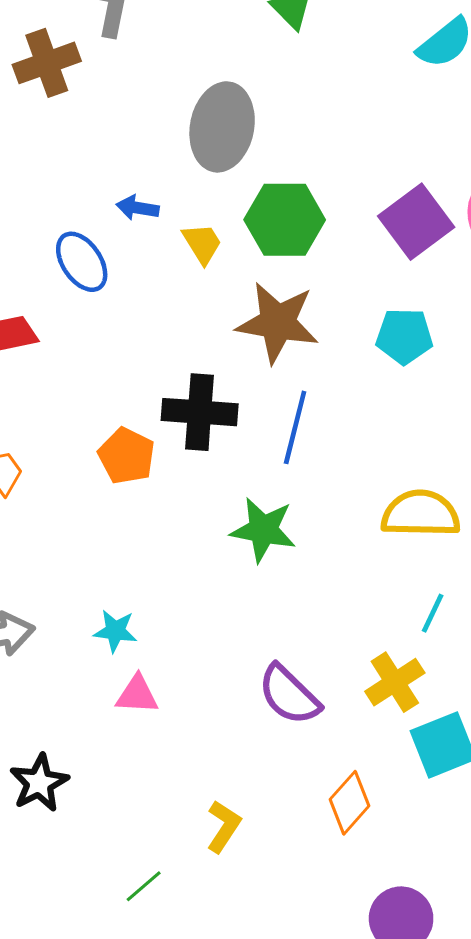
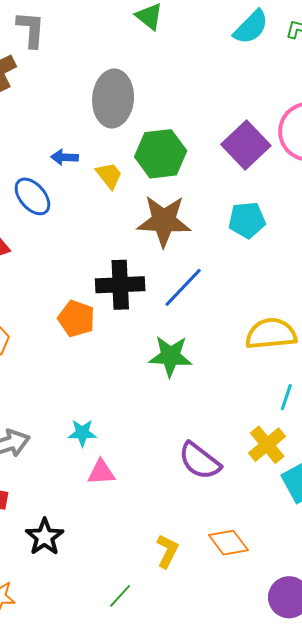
blue line: (295, 427) -> (183, 287), turned 36
orange diamond: (349, 803) -> (228, 543), moved, turned -72

